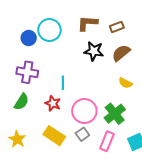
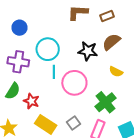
cyan circle: (49, 30) -> (48, 49), moved
black star: (94, 51) -> (88, 51), moved
red star: (53, 103) -> (31, 101), moved
pink circle: (84, 111) -> (74, 83), moved

